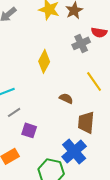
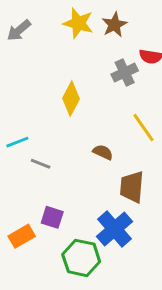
gray line: (14, 112) -> (41, 164), moved, turned 56
purple square: (29, 130) -> (52, 217), moved

